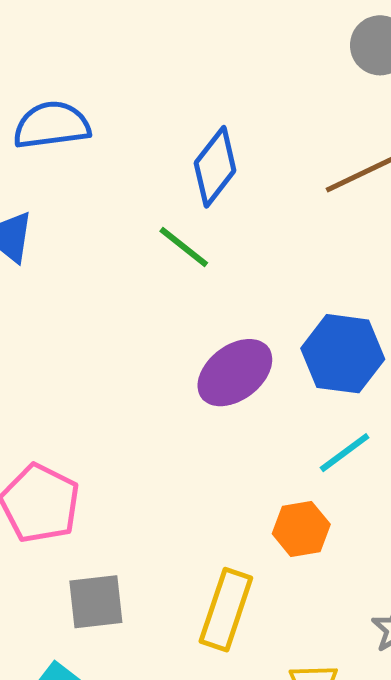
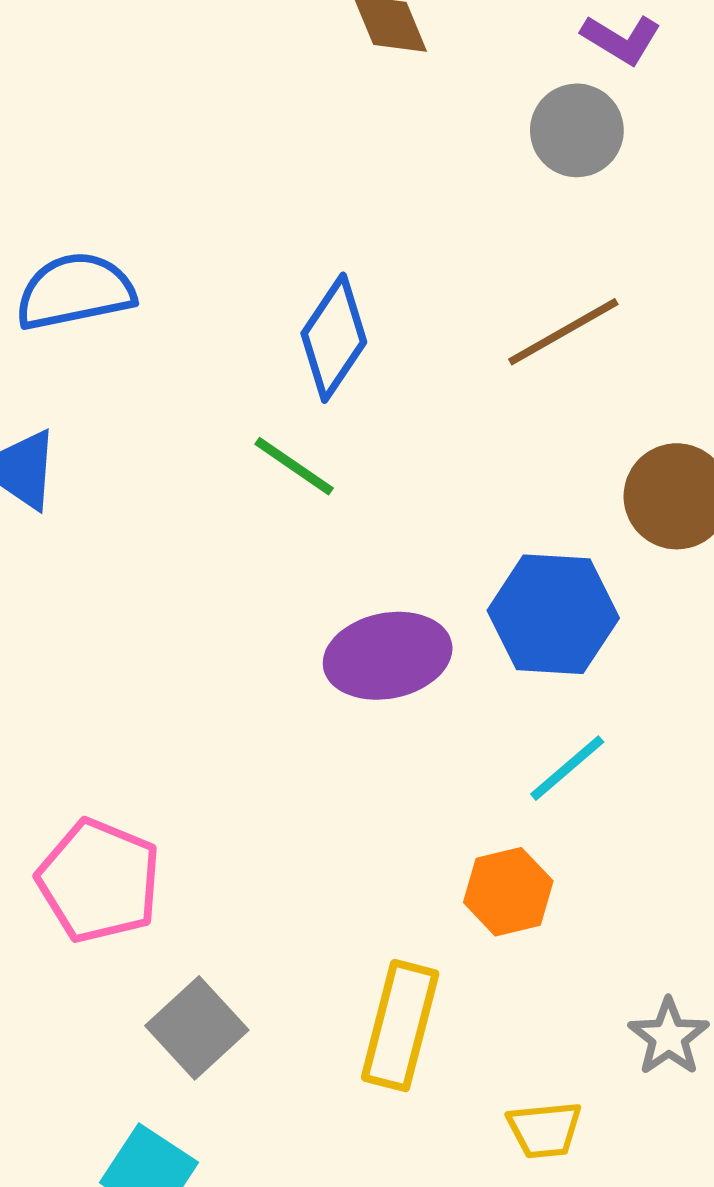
purple ellipse: (235, 373) -> (388, 656), turned 30
gray square: (96, 602) -> (197, 1028), turned -32

